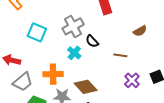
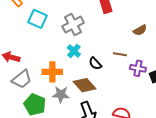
cyan square: (37, 32) -> (37, 19), moved
black semicircle: (92, 41) -> (95, 64), moved
purple cross: (132, 80) -> (138, 68), moved, turned -35

